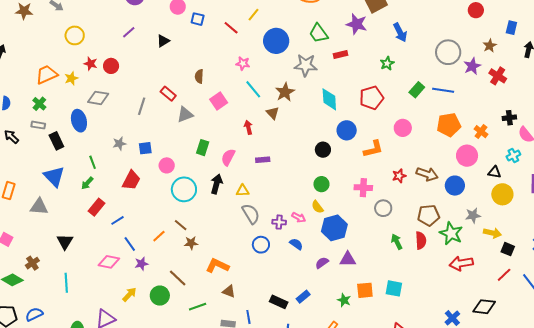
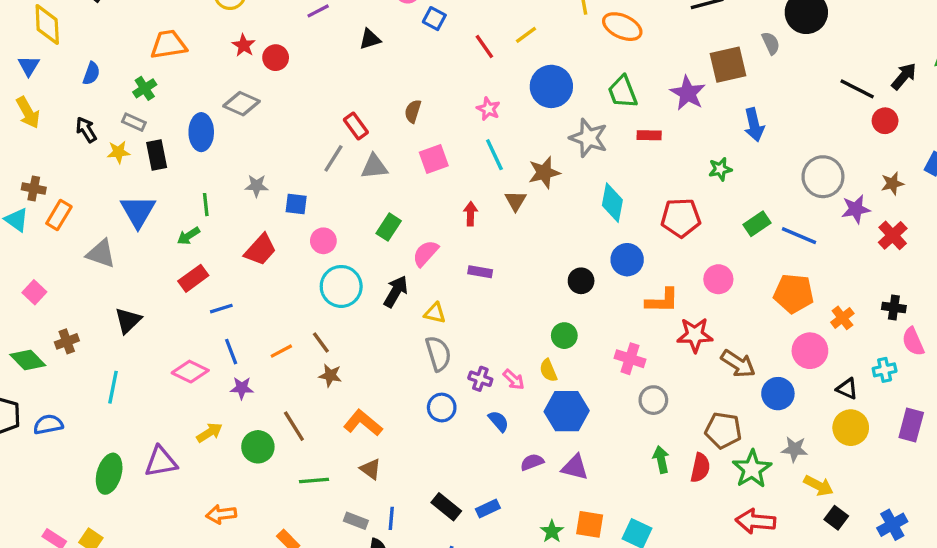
yellow star: (71, 78) -> (118, 152), moved
gray line: (142, 106) -> (333, 158), moved
red star: (399, 176) -> (695, 335), moved, size x1.5

